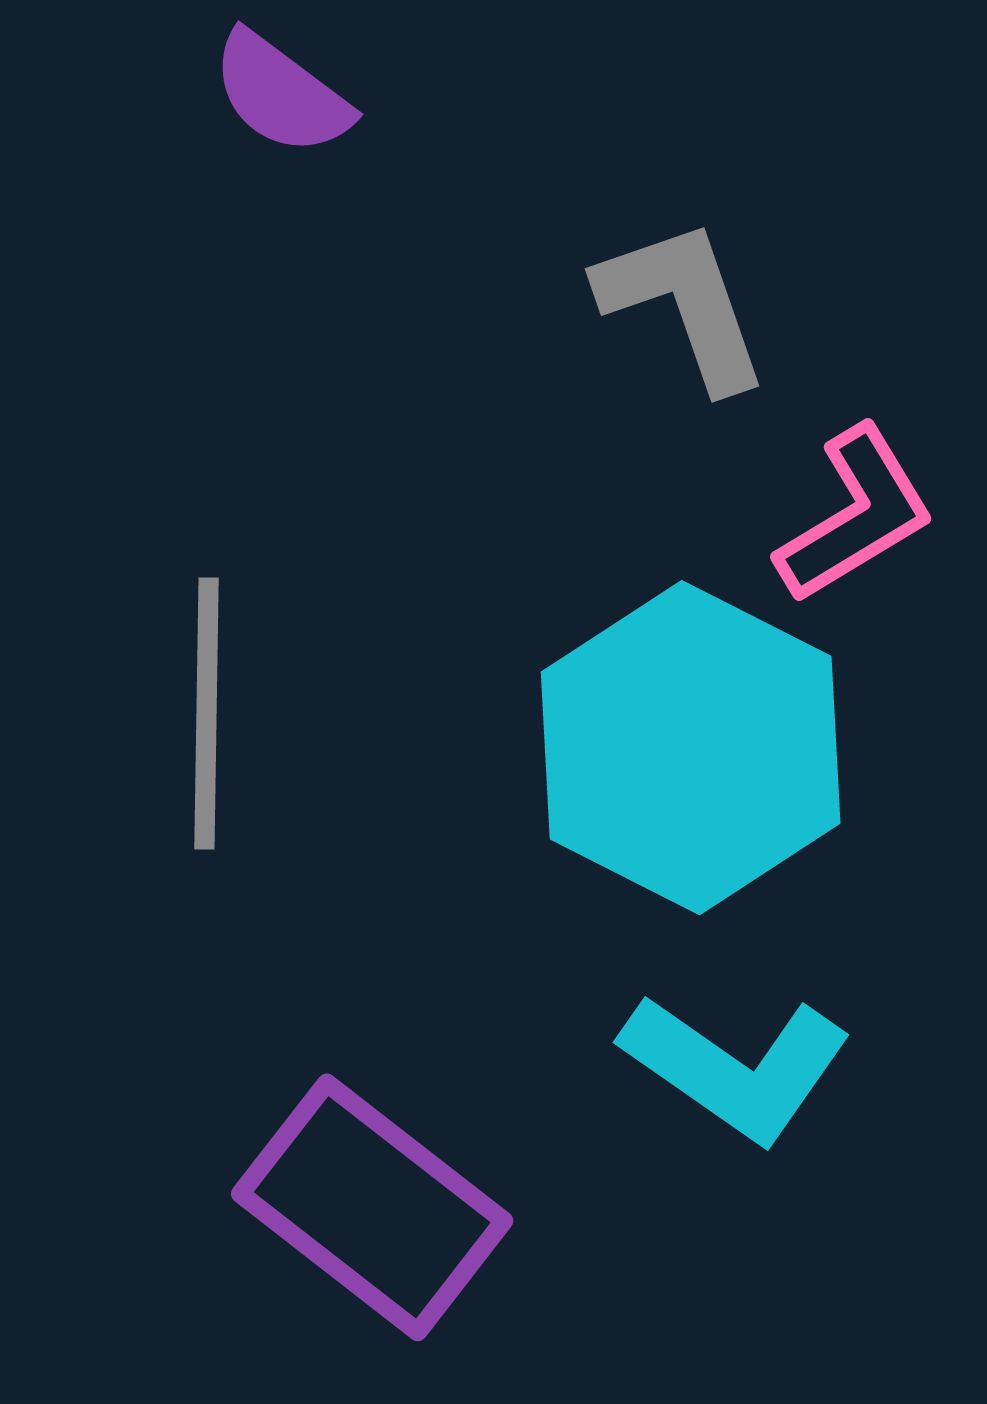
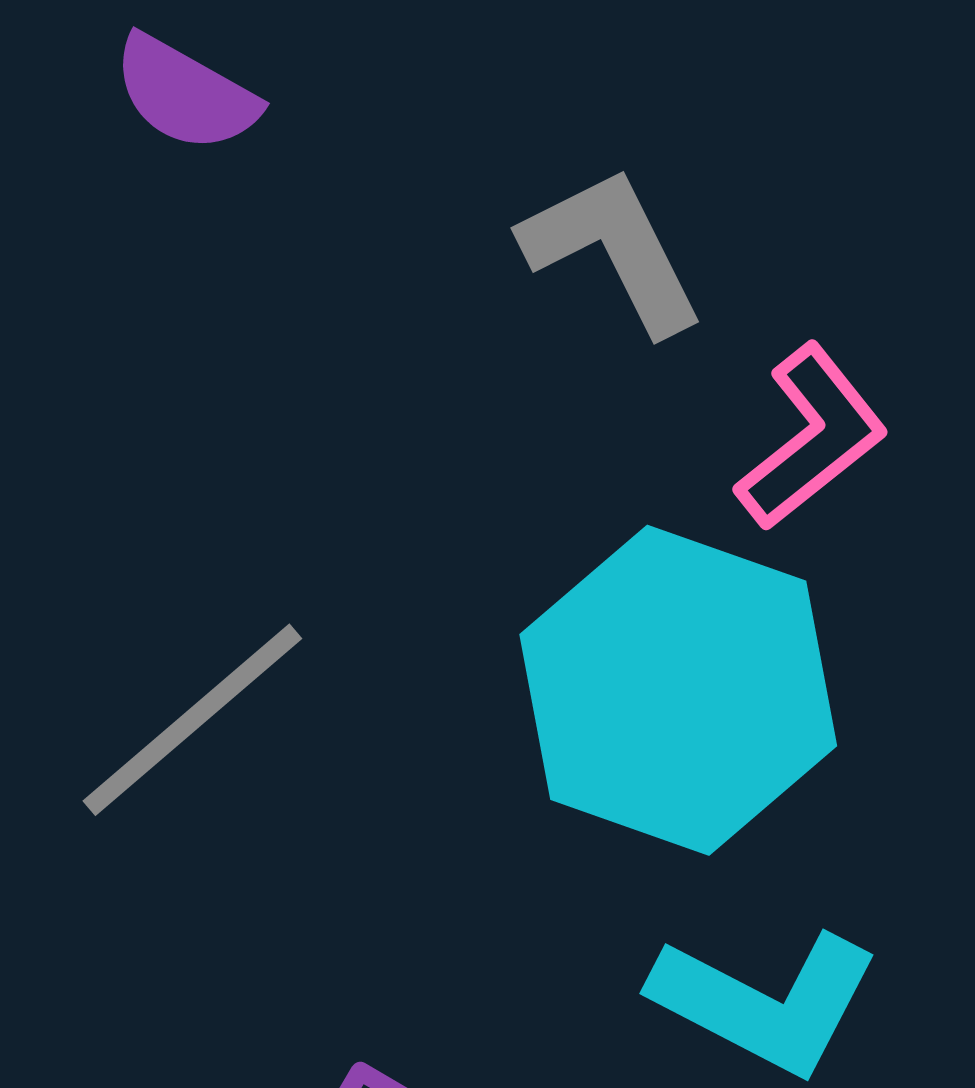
gray line: (206, 714) -> (192, 720), turned 56

